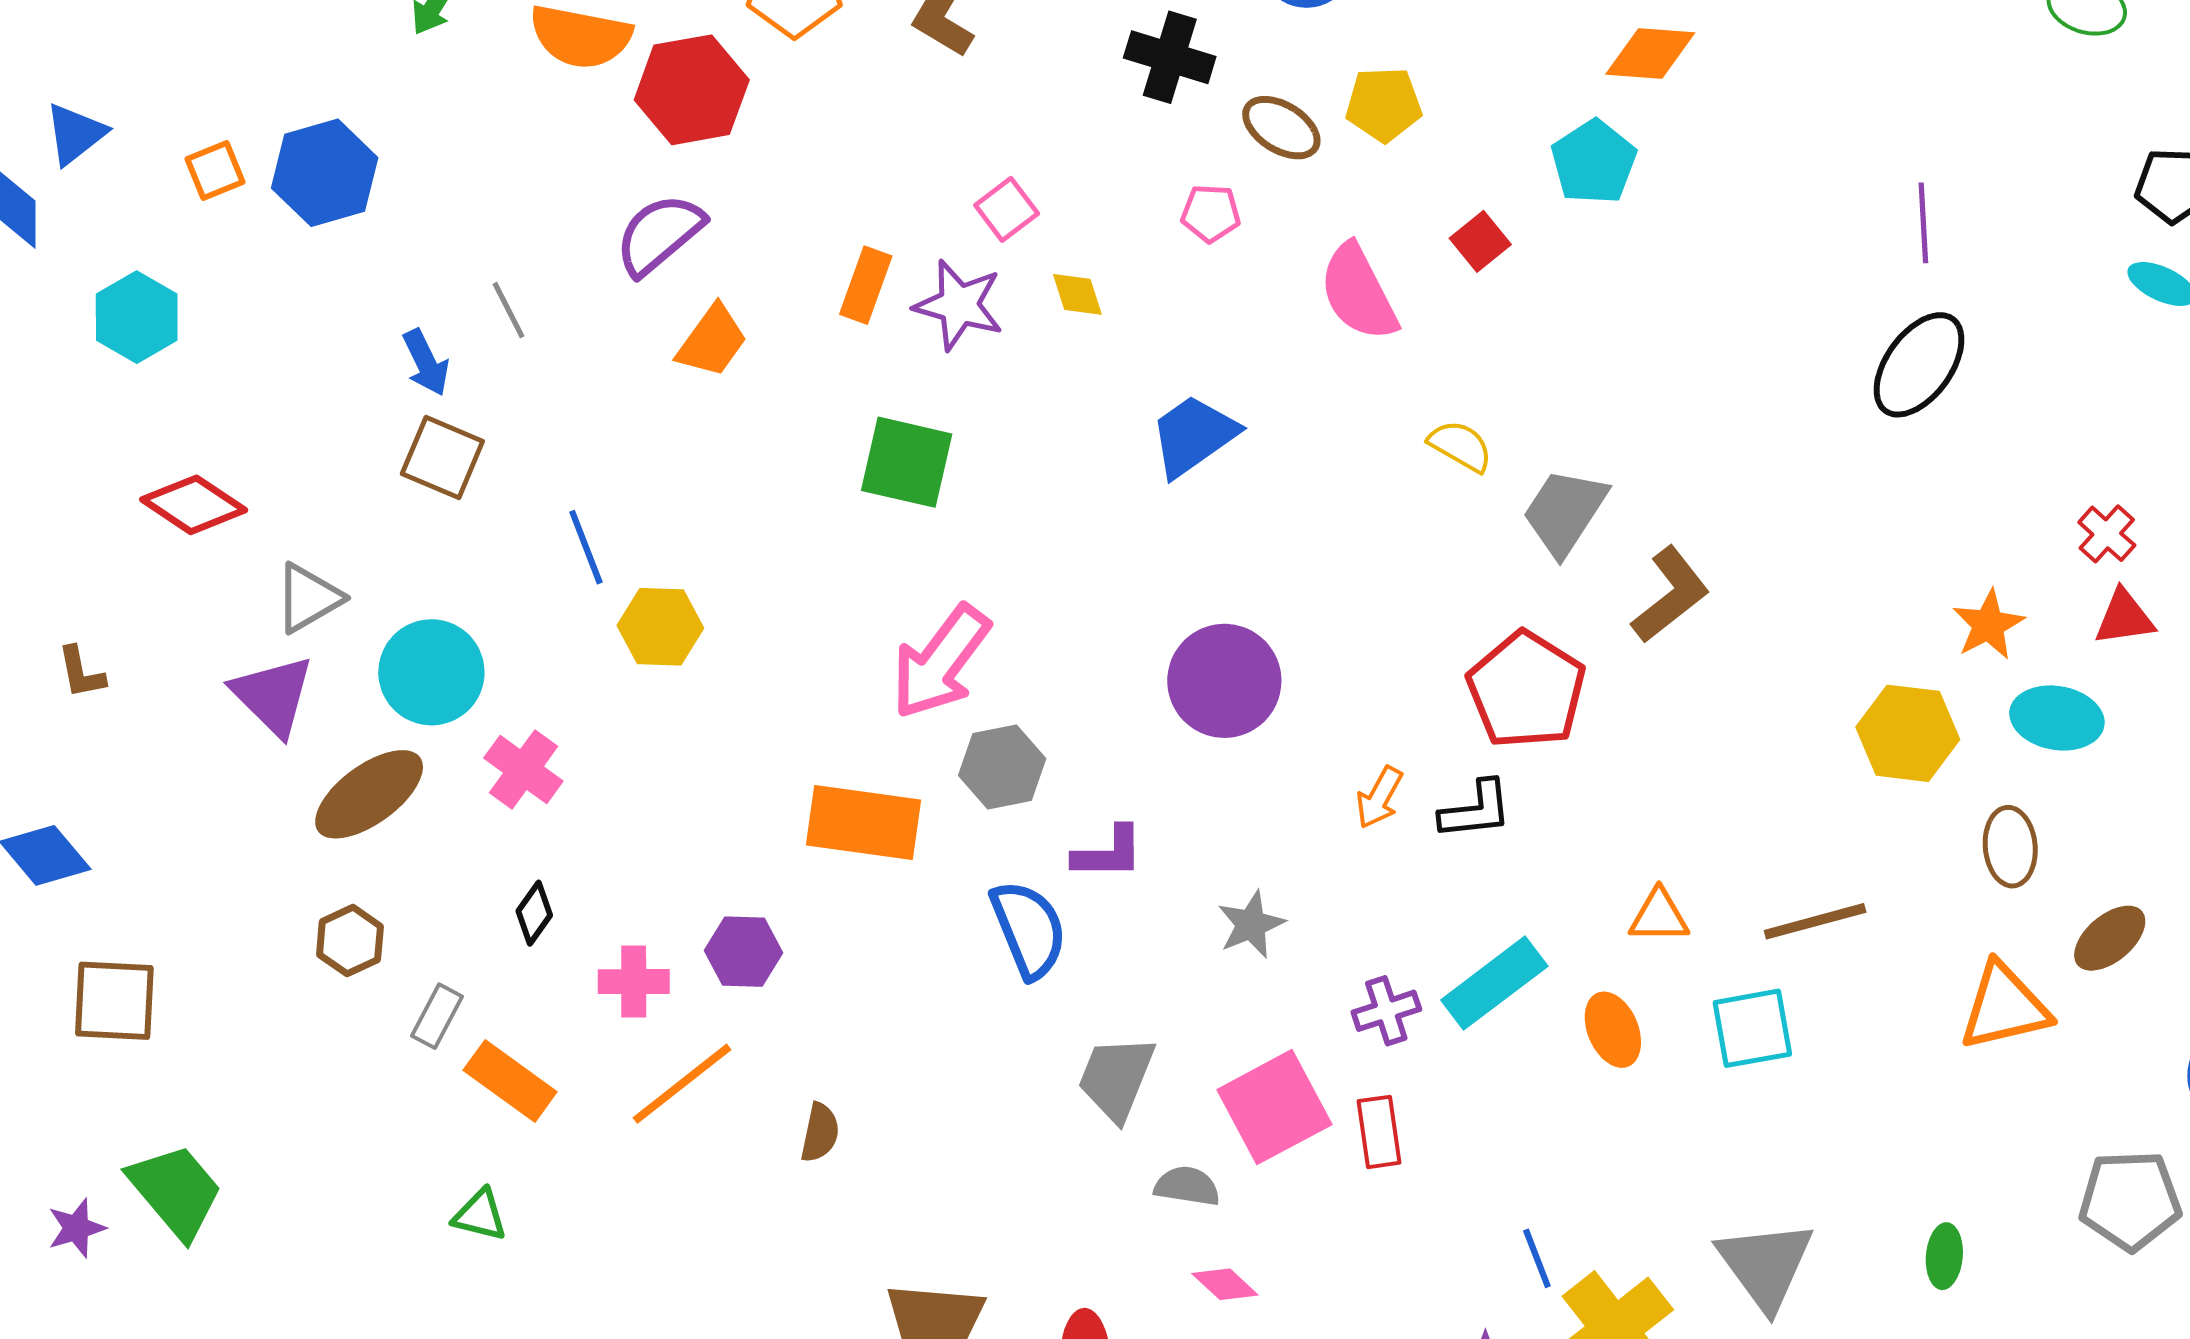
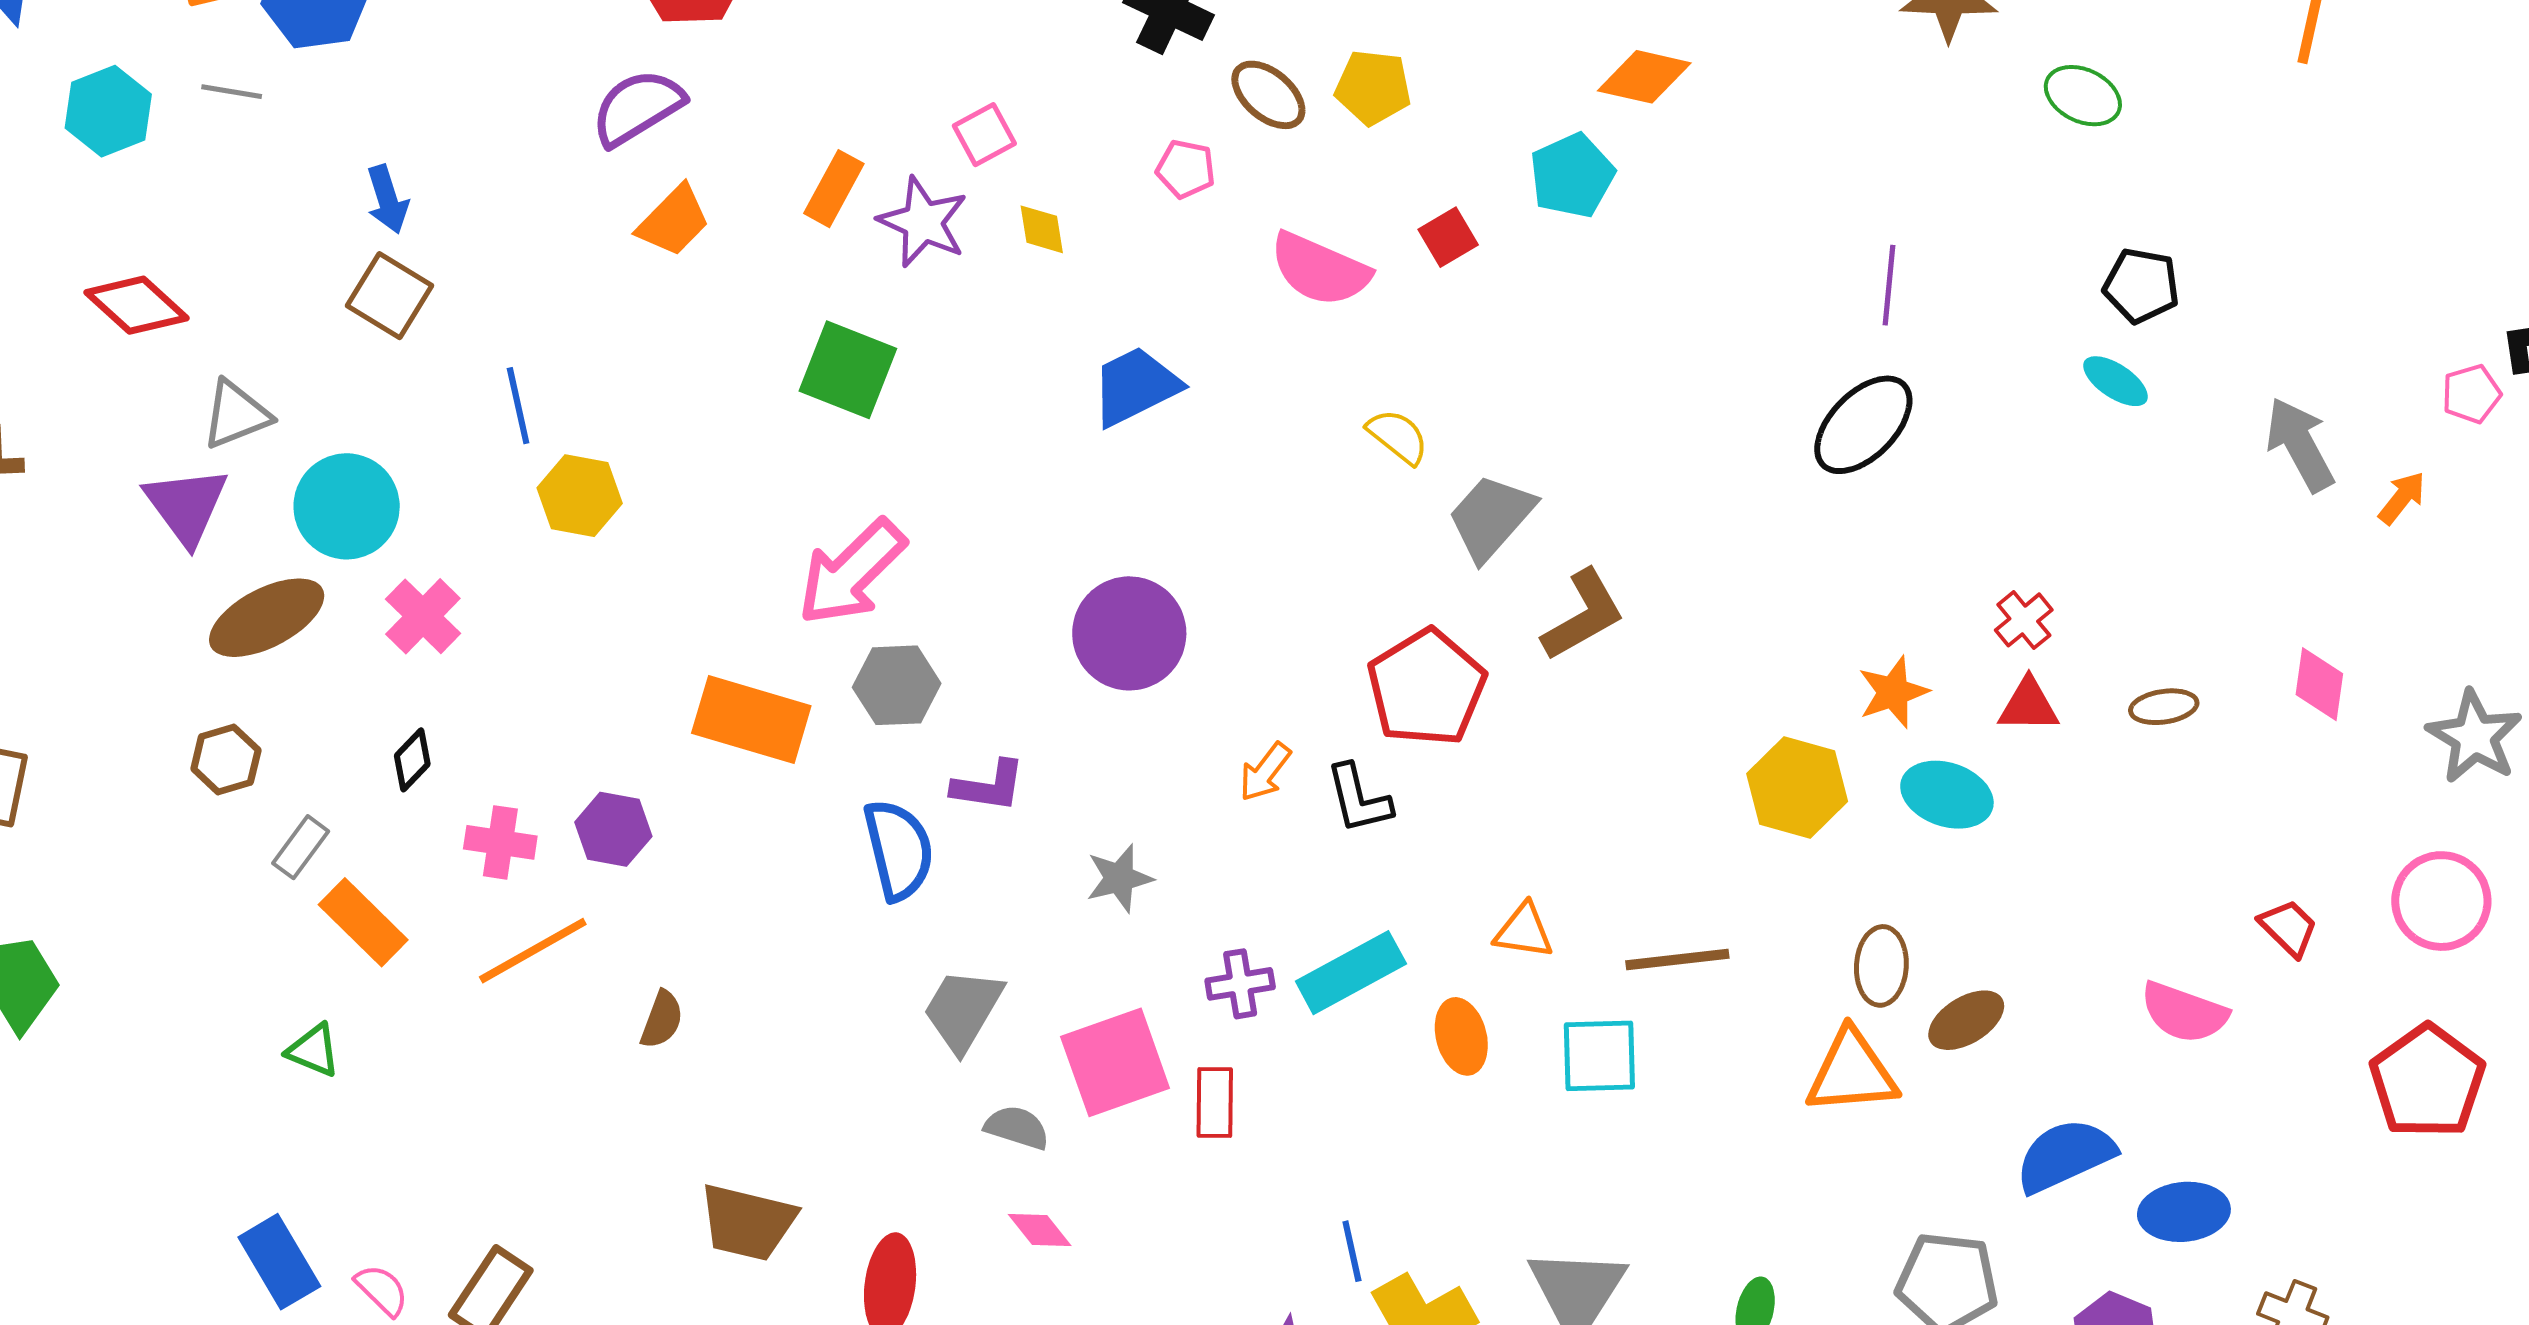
pink semicircle: (1358, 292) -> (1320, 269), turned -48
gray line: (509, 310) -> (232, 92), moved, turned -62
black L-shape: (1476, 810) -> (1359, 799), turned 74
brown ellipse: (2010, 847) -> (1881, 966), moved

